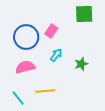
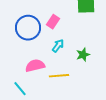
pink semicircle: (25, 67) -> (35, 66), moved
yellow line: (45, 91) -> (59, 76), moved

